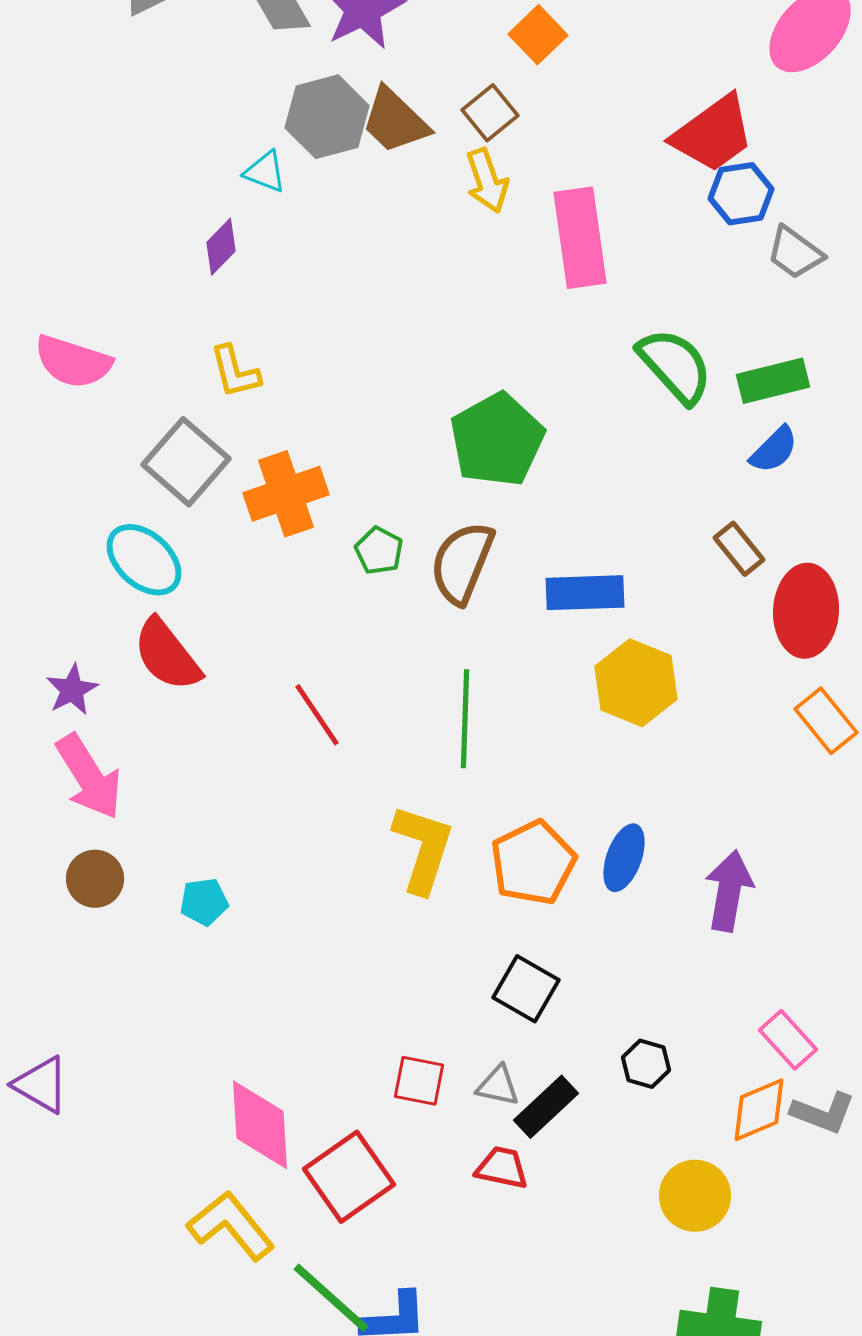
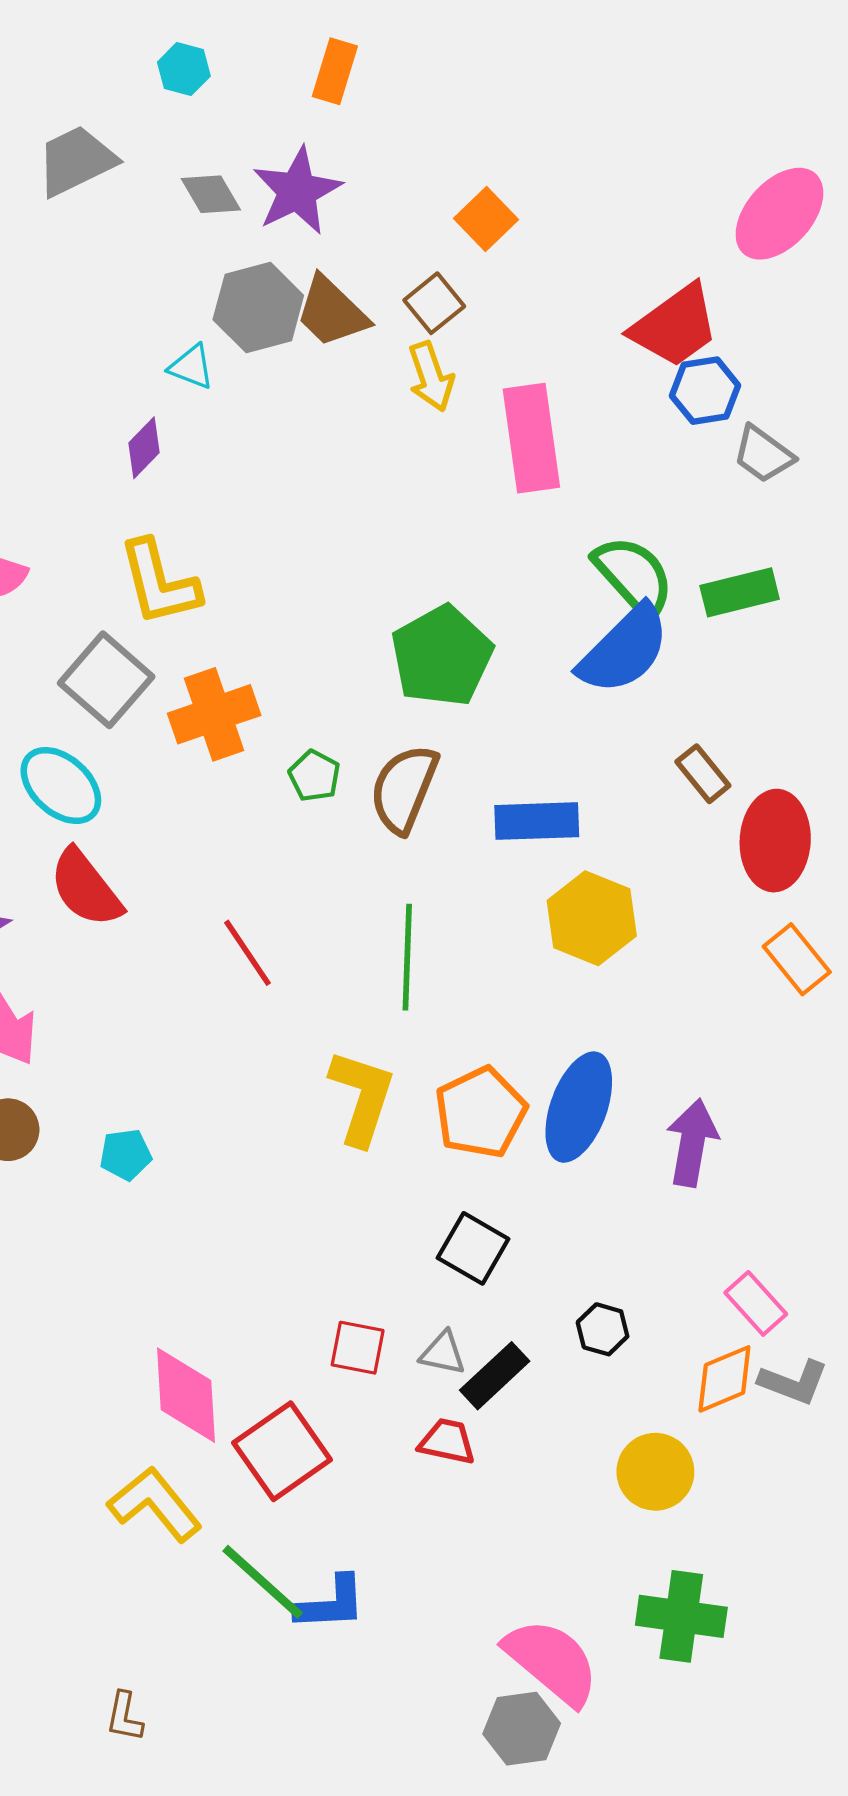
yellow L-shape: (235, 372) -> (159, 583), size x1.5
blue semicircle: (774, 450) -> (624, 650), moved, size x1.8
blue ellipse: (624, 858) -> (579, 1107), size x1.5

